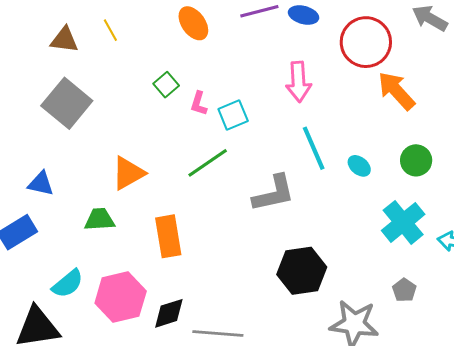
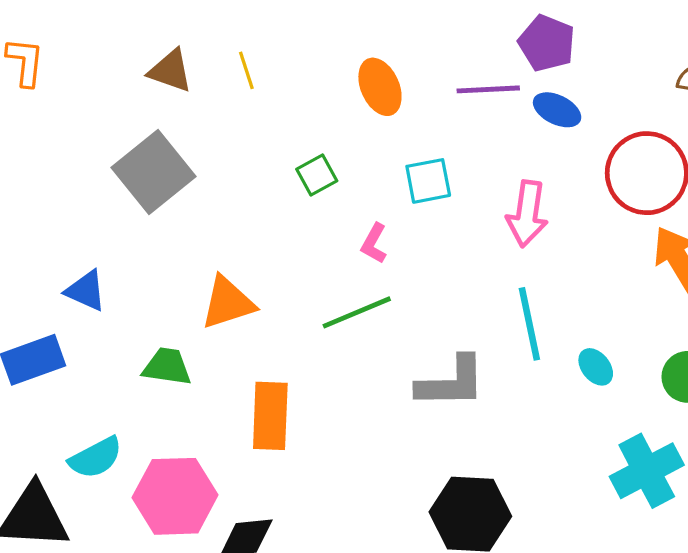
pink L-shape: (199, 104) -> (374, 244), moved
cyan square: (233, 115) -> (428, 181), moved

